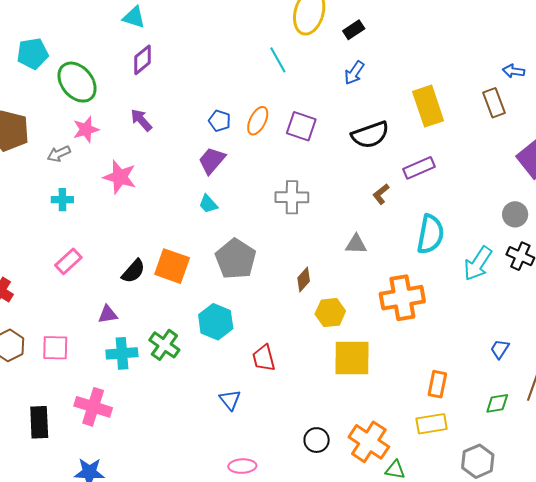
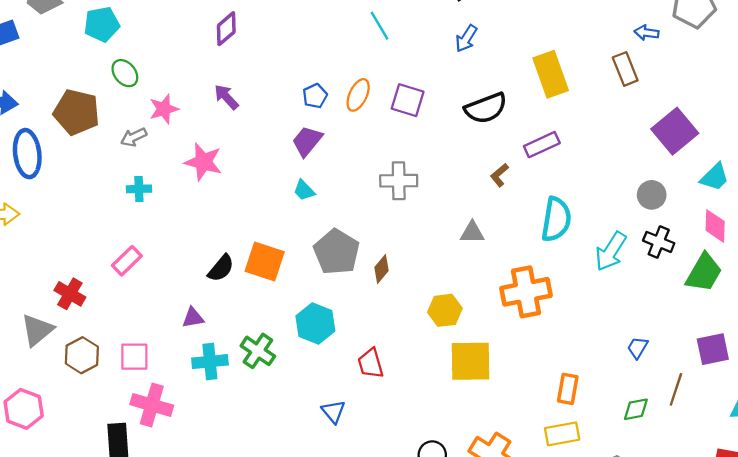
green ellipse: (77, 82) -> (125, 73), moved, size x0.6
blue pentagon: (220, 121) -> (315, 96), turned 30
pink rectangle: (68, 261) -> (127, 261), moved
brown diamond: (304, 280) -> (381, 269), moved
pink cross: (93, 407) -> (152, 405), moved

